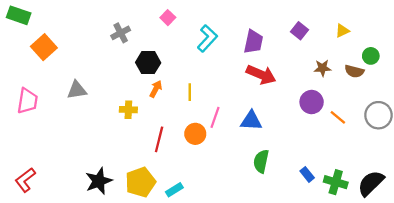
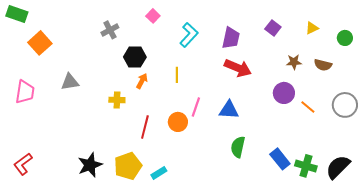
green circle: (371, 56) -> (345, 38), moved
yellow line: (190, 92) -> (177, 75), moved
blue rectangle: (307, 174) -> (280, 159), size x1.5

